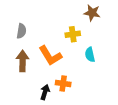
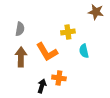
brown star: (92, 13) -> (96, 12), moved

